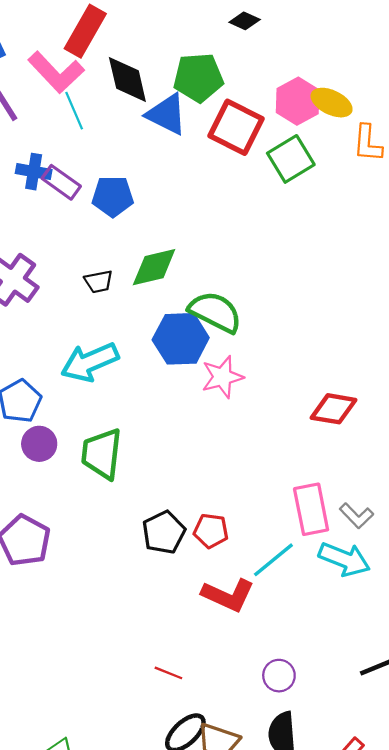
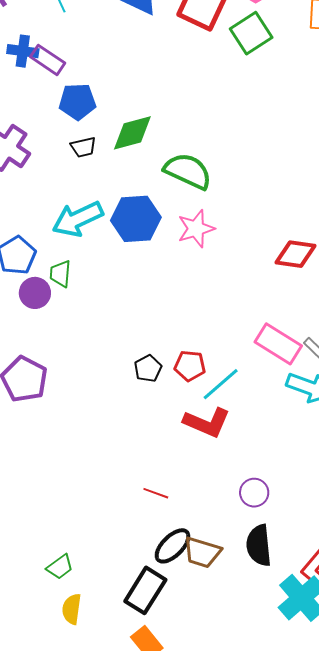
blue pentagon: (113, 196) -> (77, 102), moved
blue hexagon: (181, 339) -> (136, 219), moved
green trapezoid: (102, 454) -> (60, 274), moved, size x0.6
pink rectangle: (311, 509) -> (278, 344), turned -45
black pentagon: (164, 532) -> (148, 368), size x0.7
cyan line: (273, 560) -> (221, 384), moved

